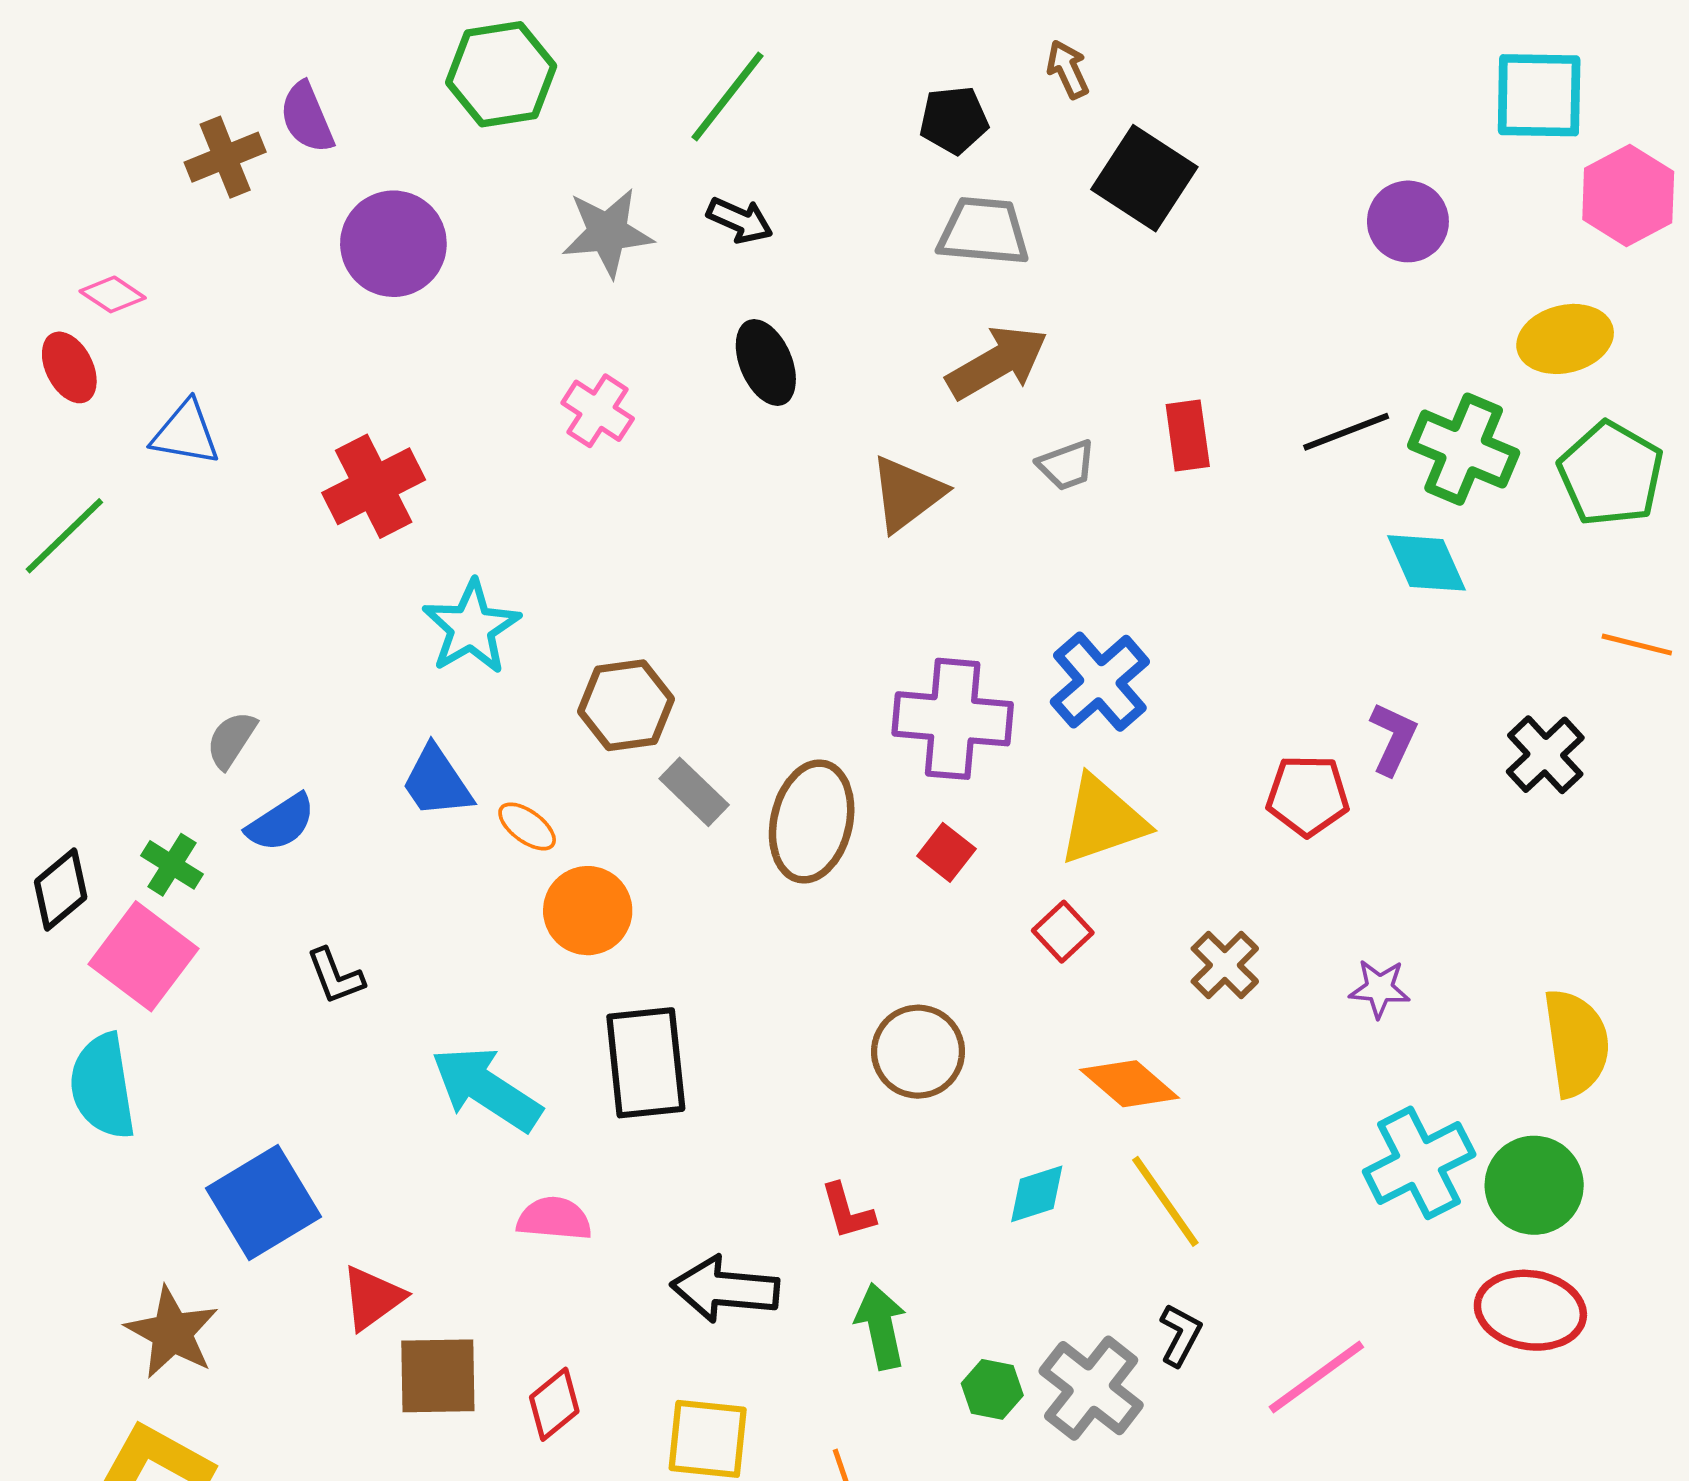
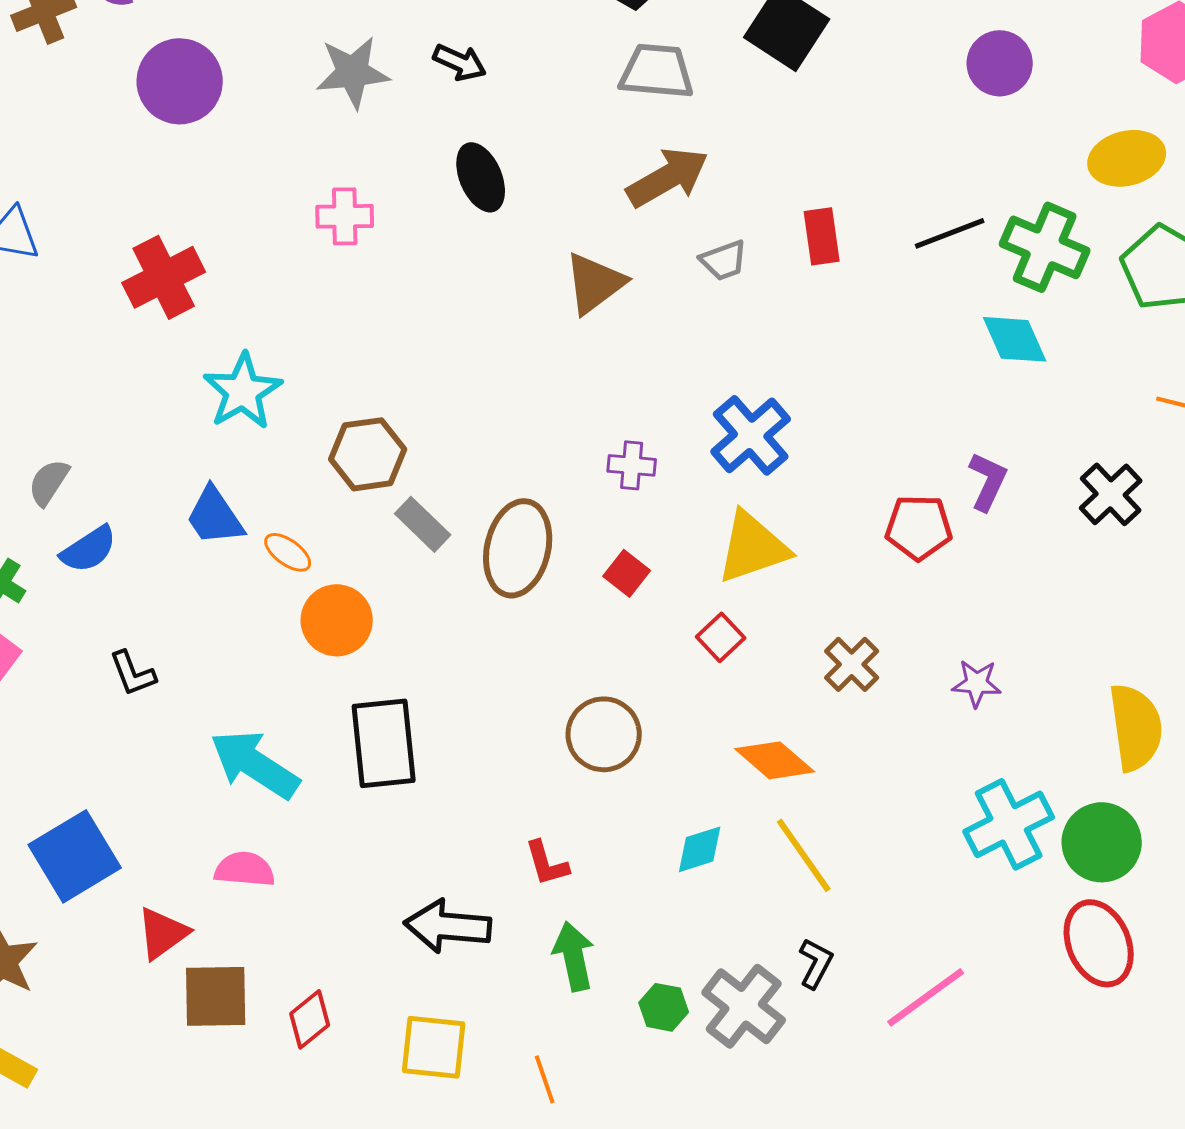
pink cross: (598, 411) -> (345, 216), turned -34
purple cross: (953, 719) -> (632, 465), size x0.5
pink semicircle: (554, 1219) -> (245, 869), moved
red ellipse: (1530, 1310) -> (1099, 943), turned 58

